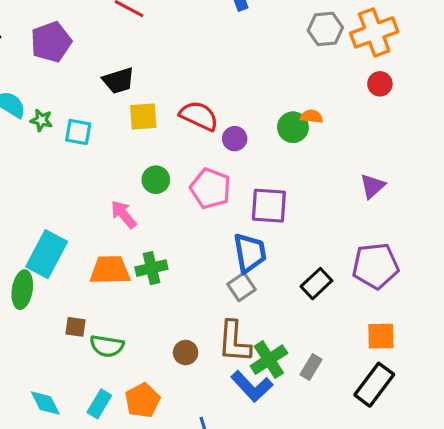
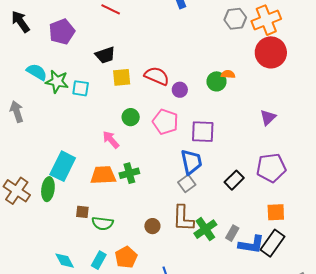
red circle: (380, 84) -> (271, 52), size x2.0
green star: (41, 120) -> (57, 82), size x1.6
blue L-shape: (252, 386) -> (251, 245), moved, turned -36

